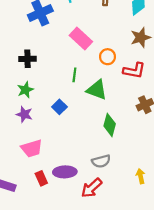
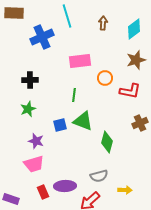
pink rectangle: (81, 39) -> (80, 61), turned -50
green triangle: (97, 90) -> (83, 121), moved
blue square: (59, 107) -> (60, 125), turned 32
purple star: (24, 114) -> (36, 141), moved
yellow arrow: (141, 176) -> (125, 190), moved, turned 104

